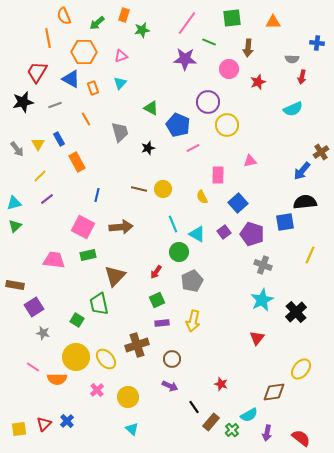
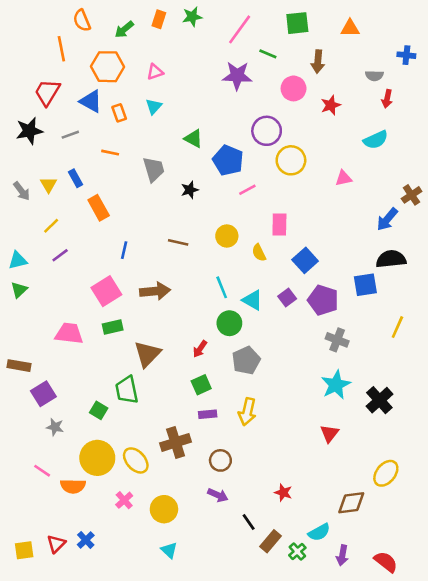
green star: (142, 30) -> (192, 17), moved
orange line: (86, 119) -> (110, 153), turned -48
pink triangle: (250, 161) -> (344, 178), moved
yellow circle: (163, 189) -> (227, 236), moved
pink square: (83, 227) -> (106, 291), turned 30

